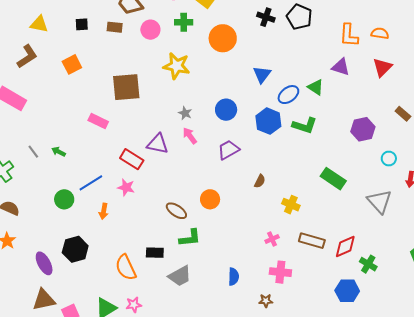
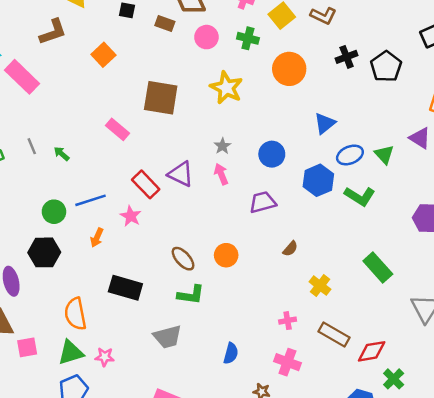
black cross: (266, 17) -> (347, 57), turned 36
orange square: (72, 64) -> (103, 55), turned -30
black hexagon: (75, 249) -> (44, 252), moved
black rectangle: (155, 253) -> (125, 288), moved, size x1.5
orange semicircle: (126, 267) -> (75, 314), moved

